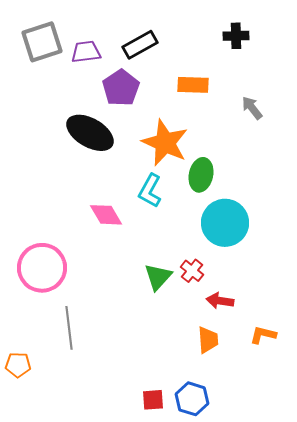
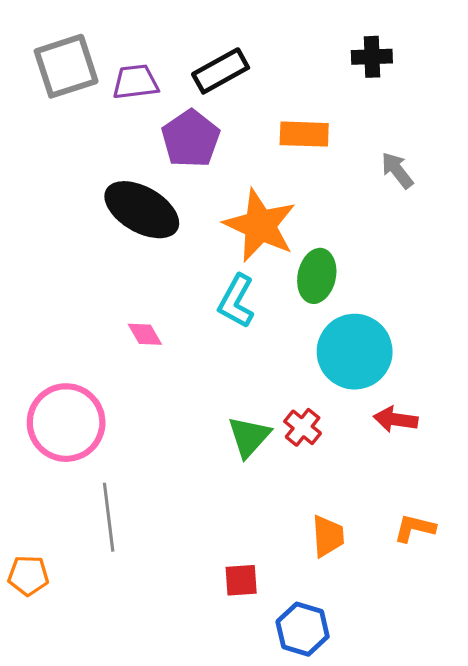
pink diamond: (106, 215) -> (145, 334), moved, size x0.7
red arrow: (220, 301) -> (396, 419), moved
red square: (153, 400) -> (241, 580), moved

